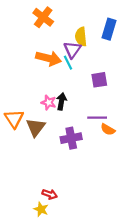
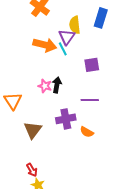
brown triangle: (36, 127) -> (33, 130), moved
orange semicircle: (108, 129) -> (87, 132), moved
red arrow: (50, 194) -> (32, 170), moved, turned 40

